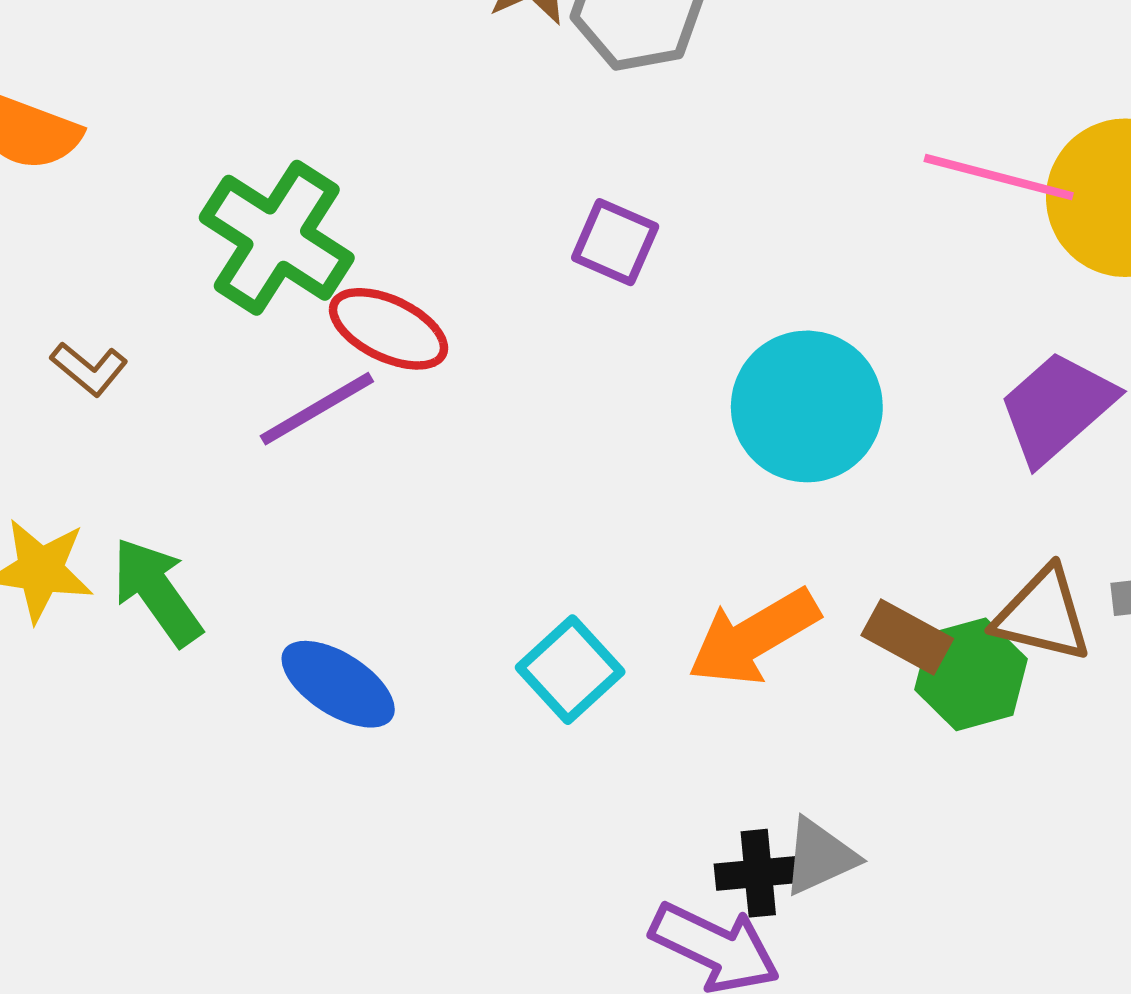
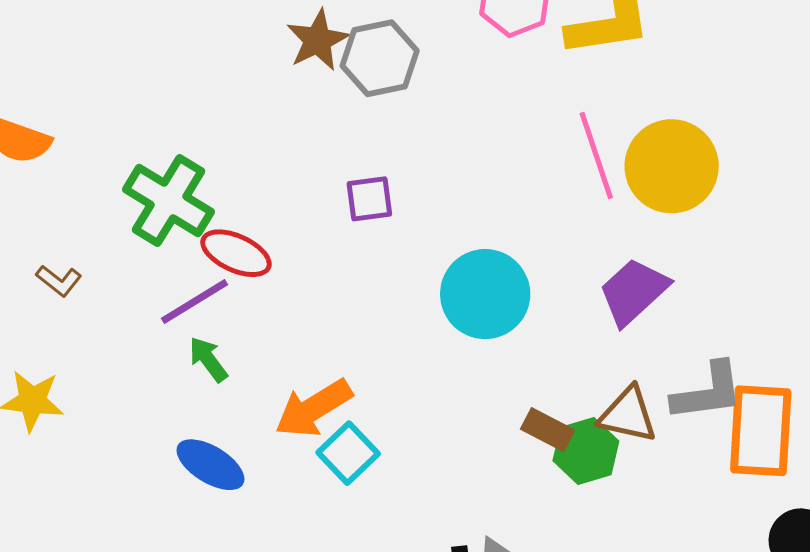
pink line: (999, 177) -> (596, 156), turned 58
purple square: (615, 242) -> (369, 199), turned -30
green arrow: (157, 592) -> (208, 359), moved, size x0.7
orange arrow: (754, 637) -> (313, 408), moved

